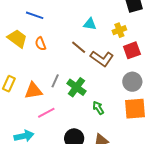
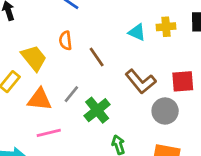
yellow cross: (119, 30) -> (166, 27), moved
yellow trapezoid: (17, 39) -> (34, 58), moved
brown line: (79, 47) -> (97, 57), moved
gray circle: (132, 82) -> (165, 111), moved

